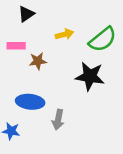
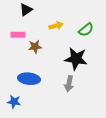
green semicircle: (103, 39) -> (86, 30), size x0.7
gray arrow: (58, 120) -> (69, 84), moved

